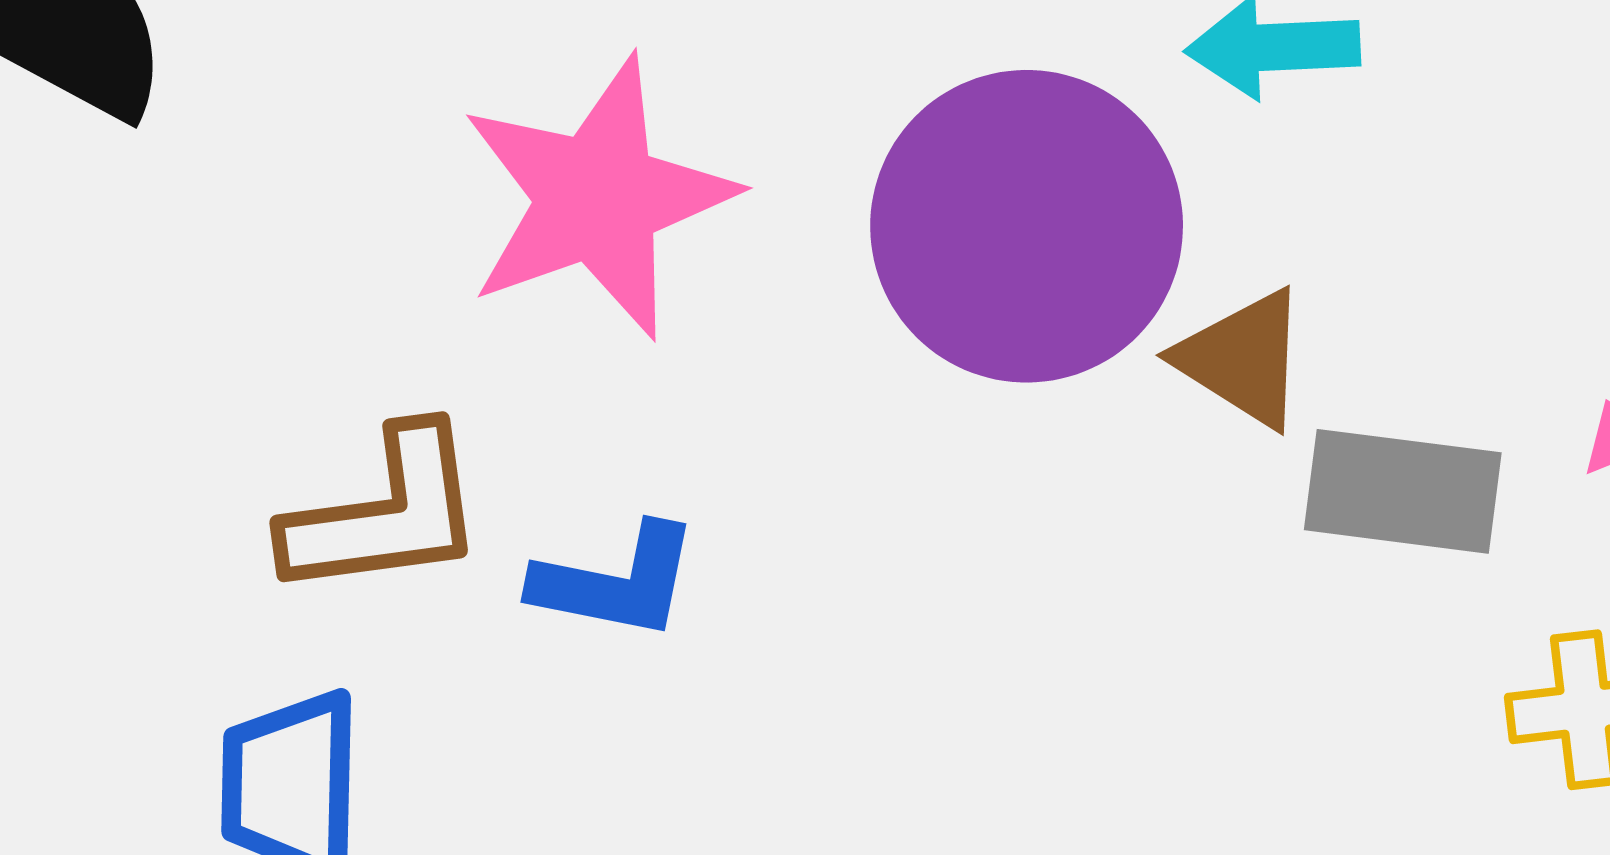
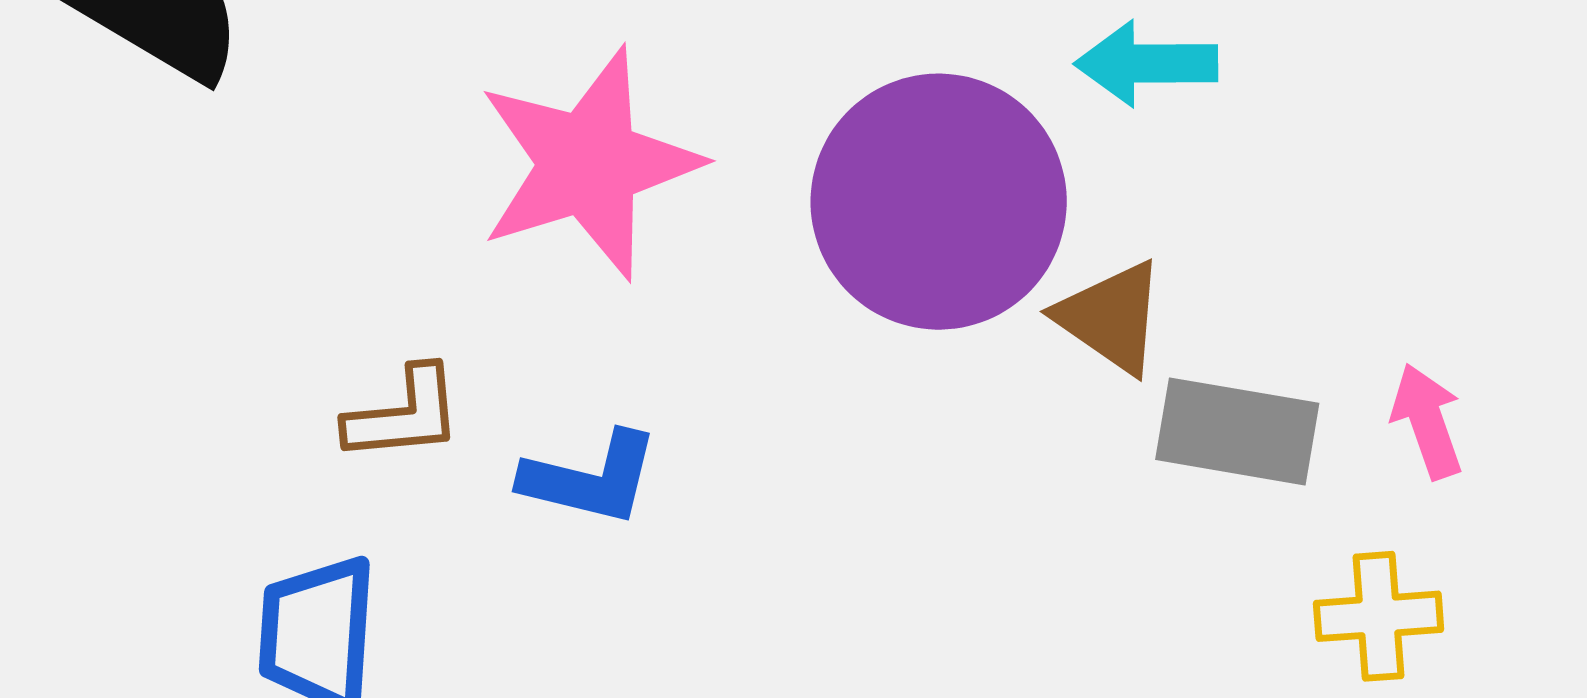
brown L-shape: (385, 513) -> (404, 415), size x0.7

